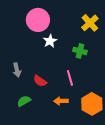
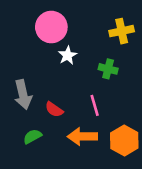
yellow cross: (90, 23) -> (122, 31), turned 30
gray arrow: (17, 70) -> (23, 95), size x1.5
orange arrow: (61, 101) -> (82, 136), size x1.5

